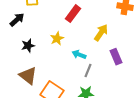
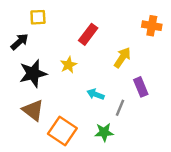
black star: (28, 46) -> (33, 73), size x1.6
cyan arrow: (79, 55) -> (95, 94), moved
gray line: (88, 71) -> (120, 108), moved

